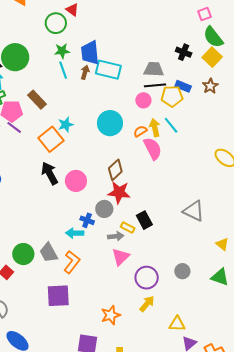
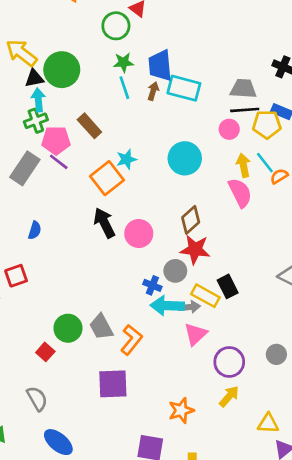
orange semicircle: (140, 131) -> (279, 176), moved
yellow rectangle: (128, 227) -> (205, 296), size x1.5
cyan arrow: (75, 233) -> (167, 306), moved, size x1.4

